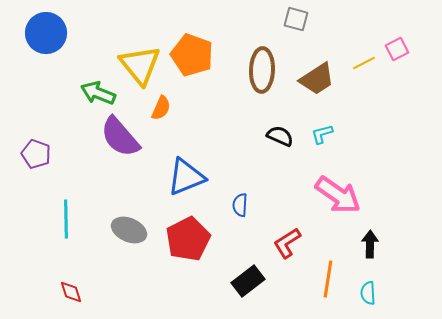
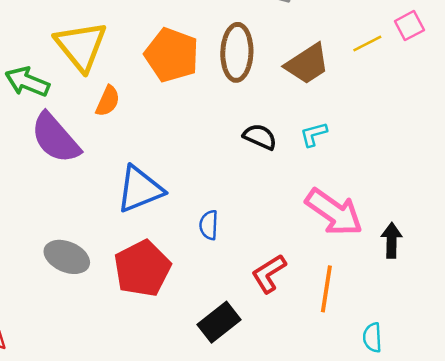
orange pentagon: (192, 55) -> (172, 55), moved
black arrow: (370, 244) -> (392, 240), moved
orange line: (328, 279) -> (326, 289), moved

